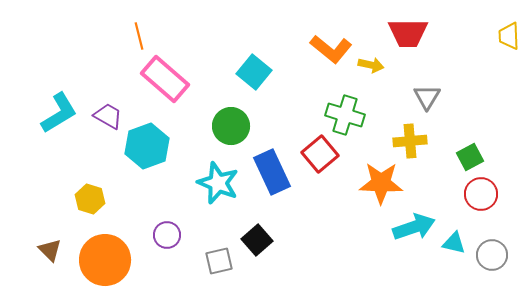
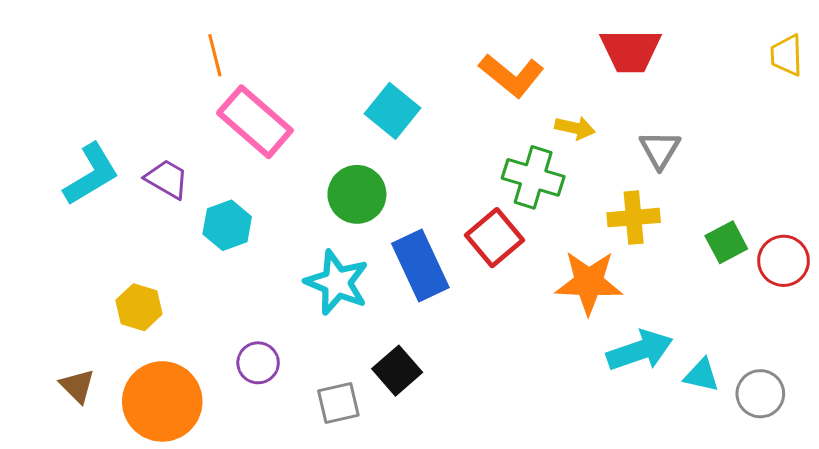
yellow arrow: (371, 65) -> (575, 128), moved
cyan hexagon: (147, 146) -> (227, 225), size x0.7
red circle: (481, 194) -> (784, 261), moved

